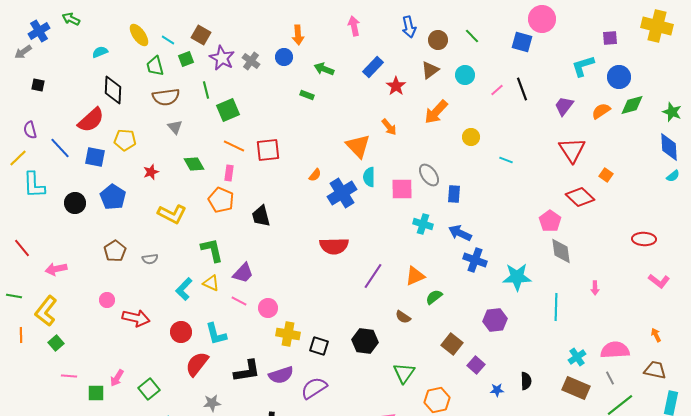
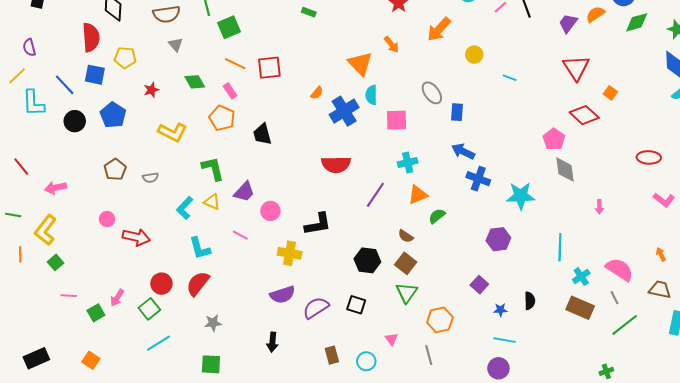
orange semicircle: (601, 111) -> (595, 14), moved
red semicircle: (91, 120) -> (91, 37), turned -52
blue line: (60, 148) -> (65, 85), moved
pink rectangle: (229, 173) -> (230, 91), turned -42
pink square: (402, 189) -> (397, 120), moved
cyan cross: (423, 224) -> (408, 163), moved, turned -30
pink line: (239, 301) -> (240, 235), moved
cyan line: (556, 307) -> (560, 247), moved
pink circle: (268, 308) -> (270, 211), moved
red circle: (181, 332) -> (161, 284), moved
cyan L-shape: (216, 334) -> (200, 248), moved
brown square: (452, 344) -> (406, 263), moved
black square: (319, 346) -> (356, 305), moved
pink semicircle: (615, 350) -> (620, 269), turned 36
black L-shape: (247, 371) -> (318, 224), moved
green square: (96, 393) -> (96, 313), turned -30

